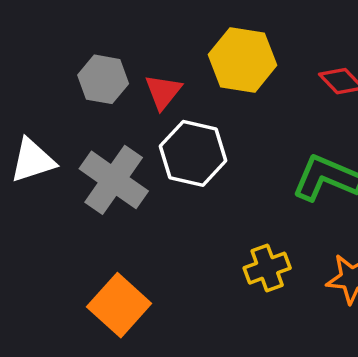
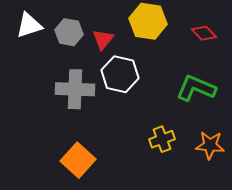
white triangle: (33, 160) -> (29, 25), moved
gray cross: (114, 180) -> (75, 89), turned -33

